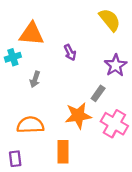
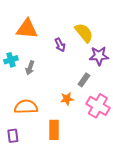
yellow semicircle: (110, 20) -> (84, 33), moved
cyan cross: (13, 57) -> (11, 60), moved
purple star: (116, 65) -> (99, 56), turned 30
orange star: (78, 116) -> (67, 99), size x0.6

